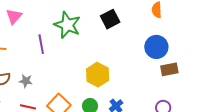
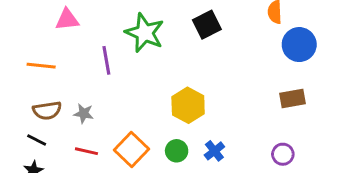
pink triangle: (14, 16) -> (67, 20), turned 42
blue circle: (156, 47) -> (299, 45), moved

